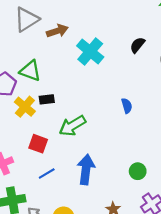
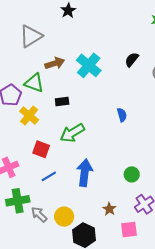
brown arrow: (57, 31) -> (55, 63), moved
black rectangle: (47, 99) -> (62, 101), moved

